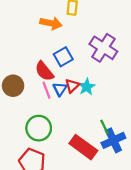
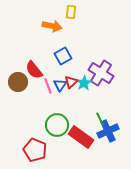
purple cross: (103, 48) -> (101, 73), moved
red semicircle: (44, 71) -> (34, 70), moved
green circle: (39, 128) -> (57, 125), moved

